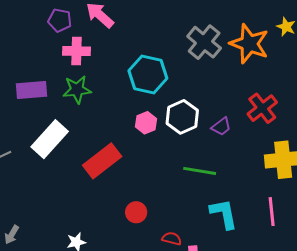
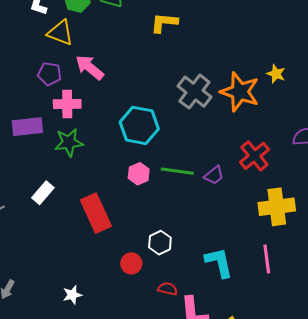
purple rectangle: (31, 90) -> (27, 127), moved
white hexagon: (182, 117) -> (160, 243), moved, size x0.7
white rectangle: (50, 139) -> (43, 193), size x0.6
red rectangle: (102, 161) -> (96, 213), turned -75
green line: (200, 171) -> (177, 171), moved

